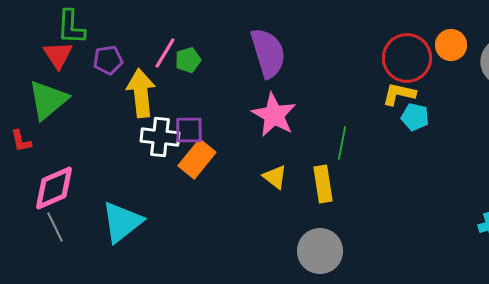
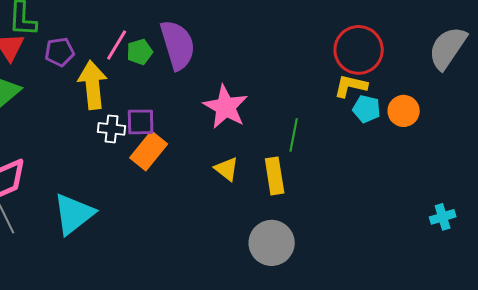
orange circle: (451, 45) -> (404, 111), moved
purple semicircle: (268, 53) -> (178, 45), moved
white cross: (160, 137) -> (112, 129), size x0.7

